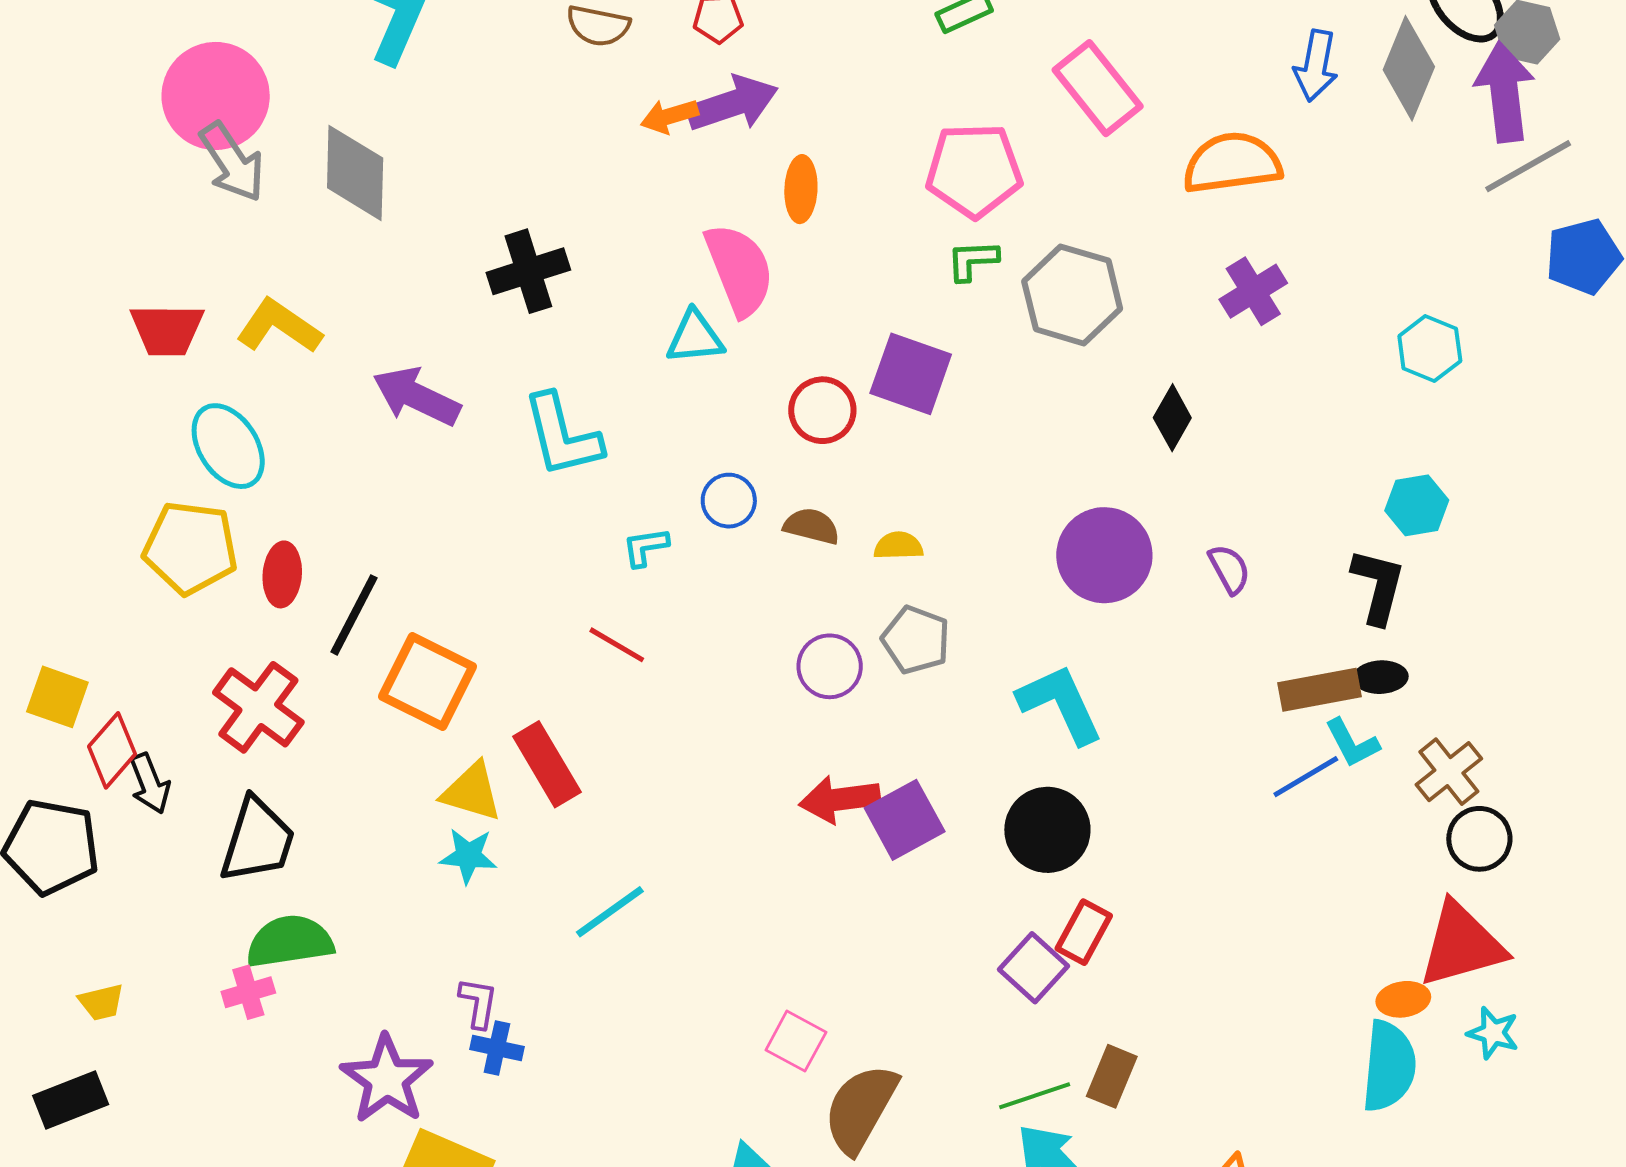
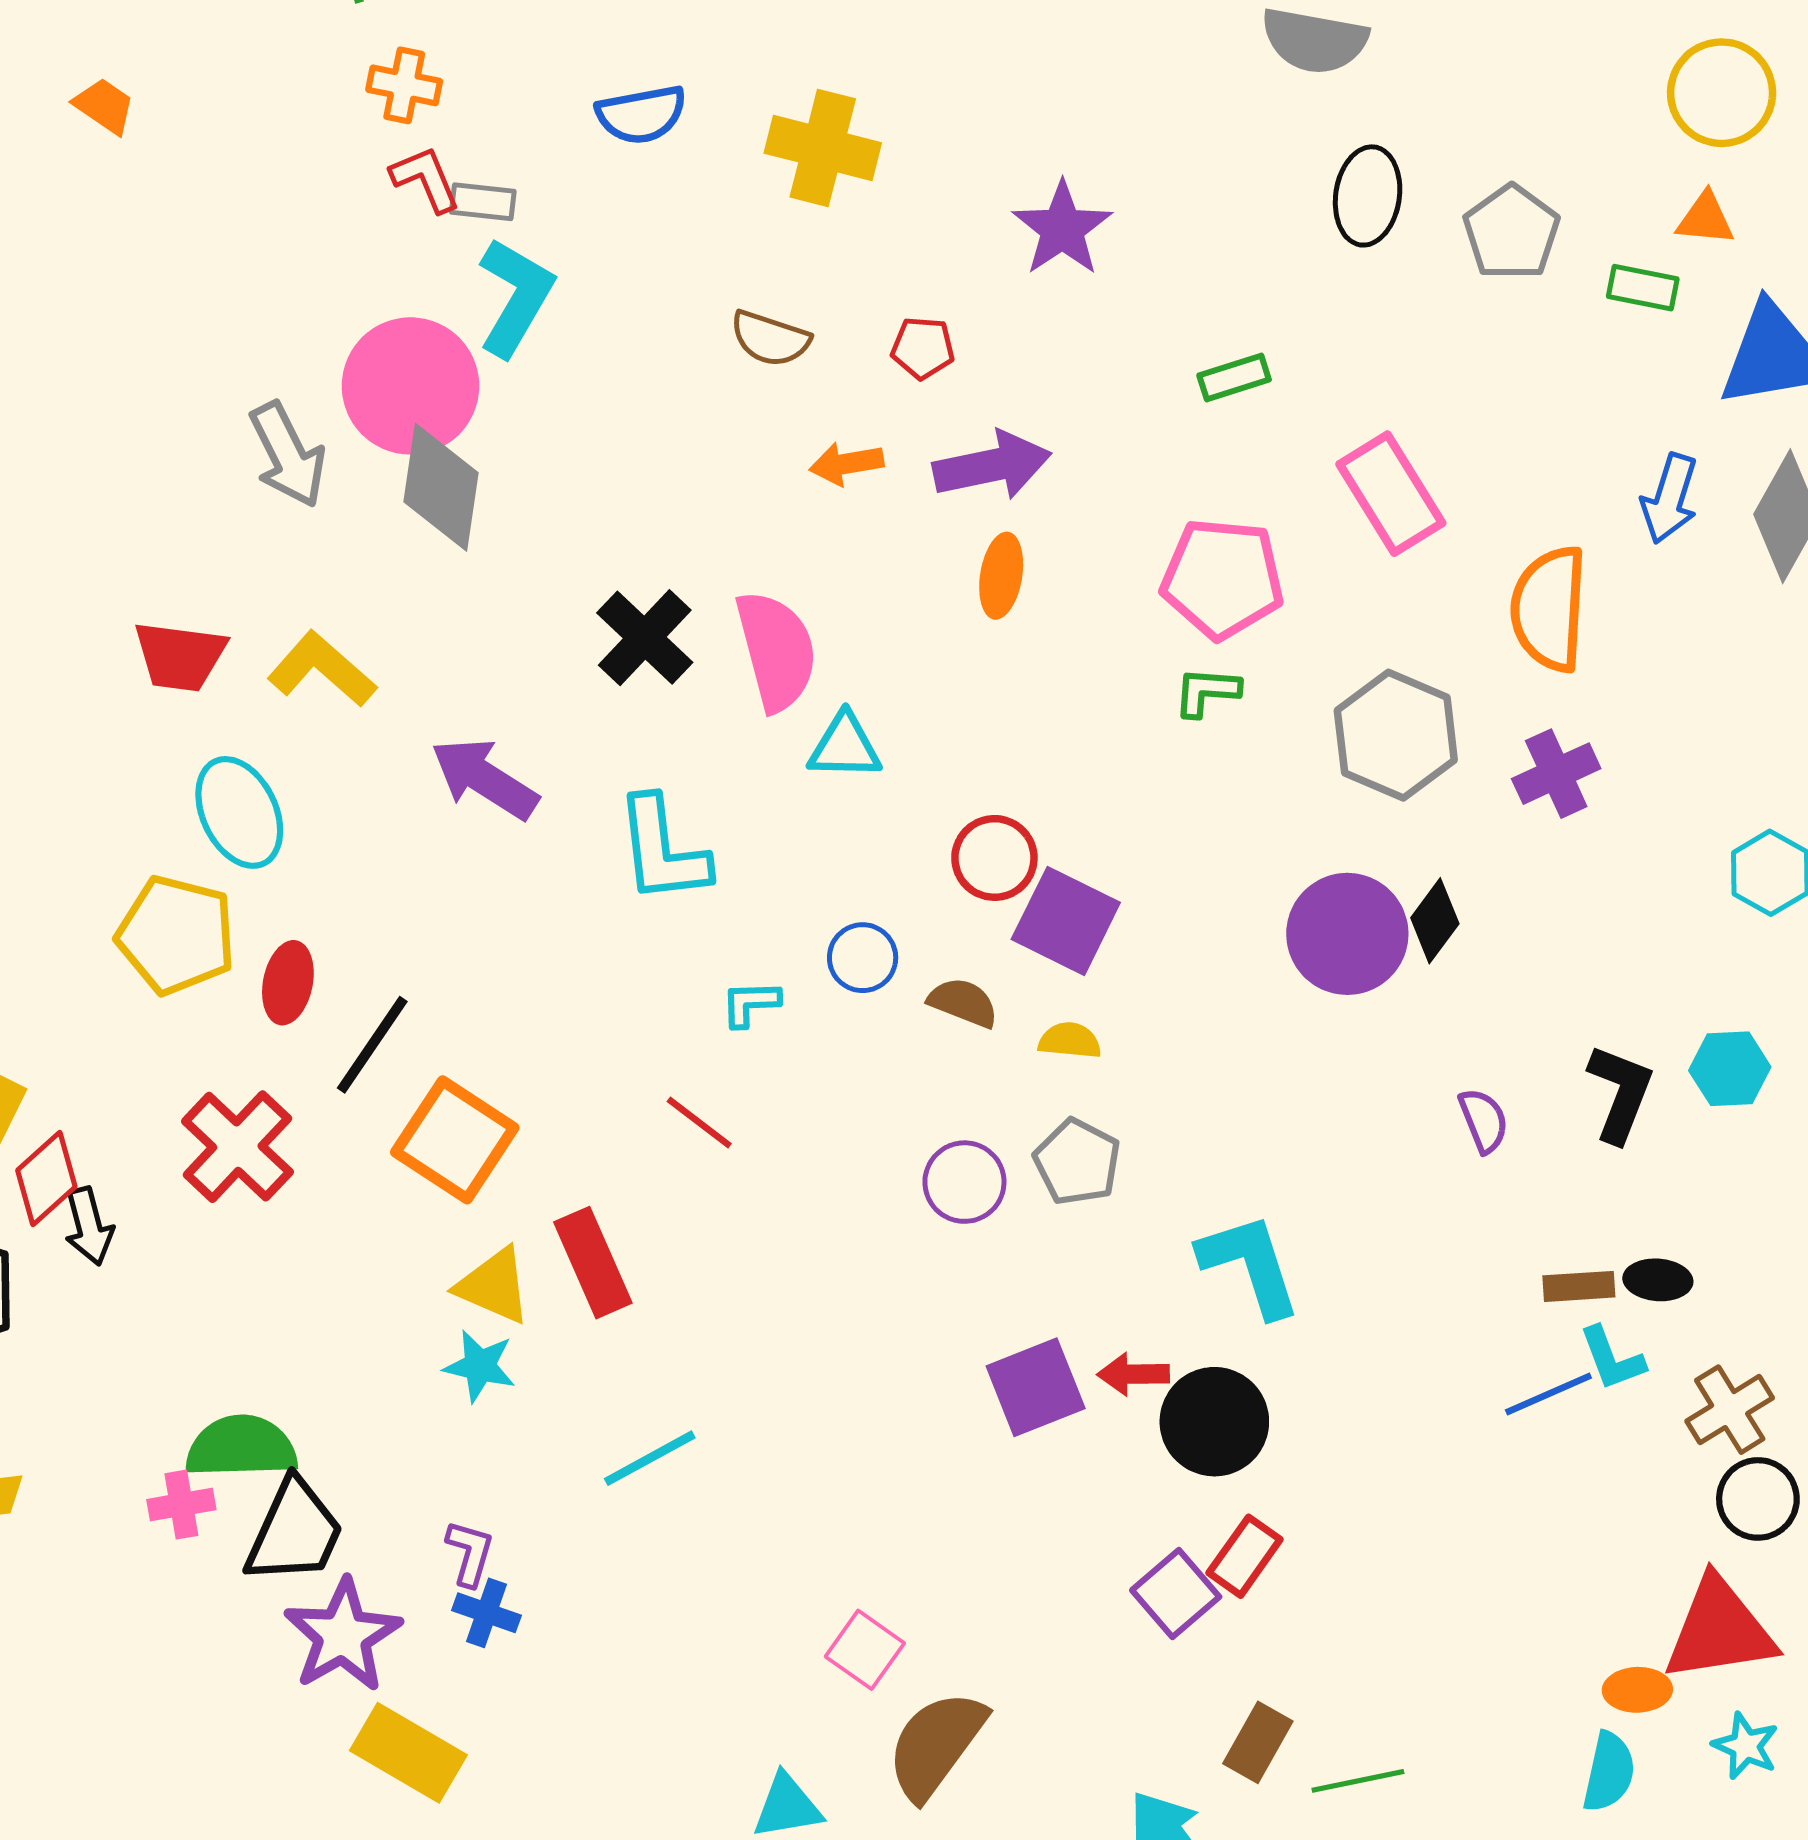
pink circle: (216, 96) -> (410, 386), moved
purple arrow: (733, 104) -> (992, 466), moved
orange semicircle: (1232, 163) -> (1549, 609), turned -86
pink semicircle: (739, 270) -> (776, 651), moved
black cross: (528, 271) -> (645, 638), turned -36
gray hexagon: (1072, 295) -> (1396, 735), moved
purple square: (911, 374) -> (1066, 921), moved
purple circle: (1104, 555) -> (1347, 934), moved
black L-shape: (1378, 586) -> (1620, 1093), moved
brown rectangle: (1319, 690) -> (1579, 1286), size x0.7
red arrow: (840, 799) -> (1133, 1374), moved, size x0.7
black trapezoid: (257, 840) -> (294, 1532), moved
cyan semicircle: (1389, 1066) -> (1609, 1772), size x0.7
green line: (1035, 1096) -> (1358, 1781), moved

